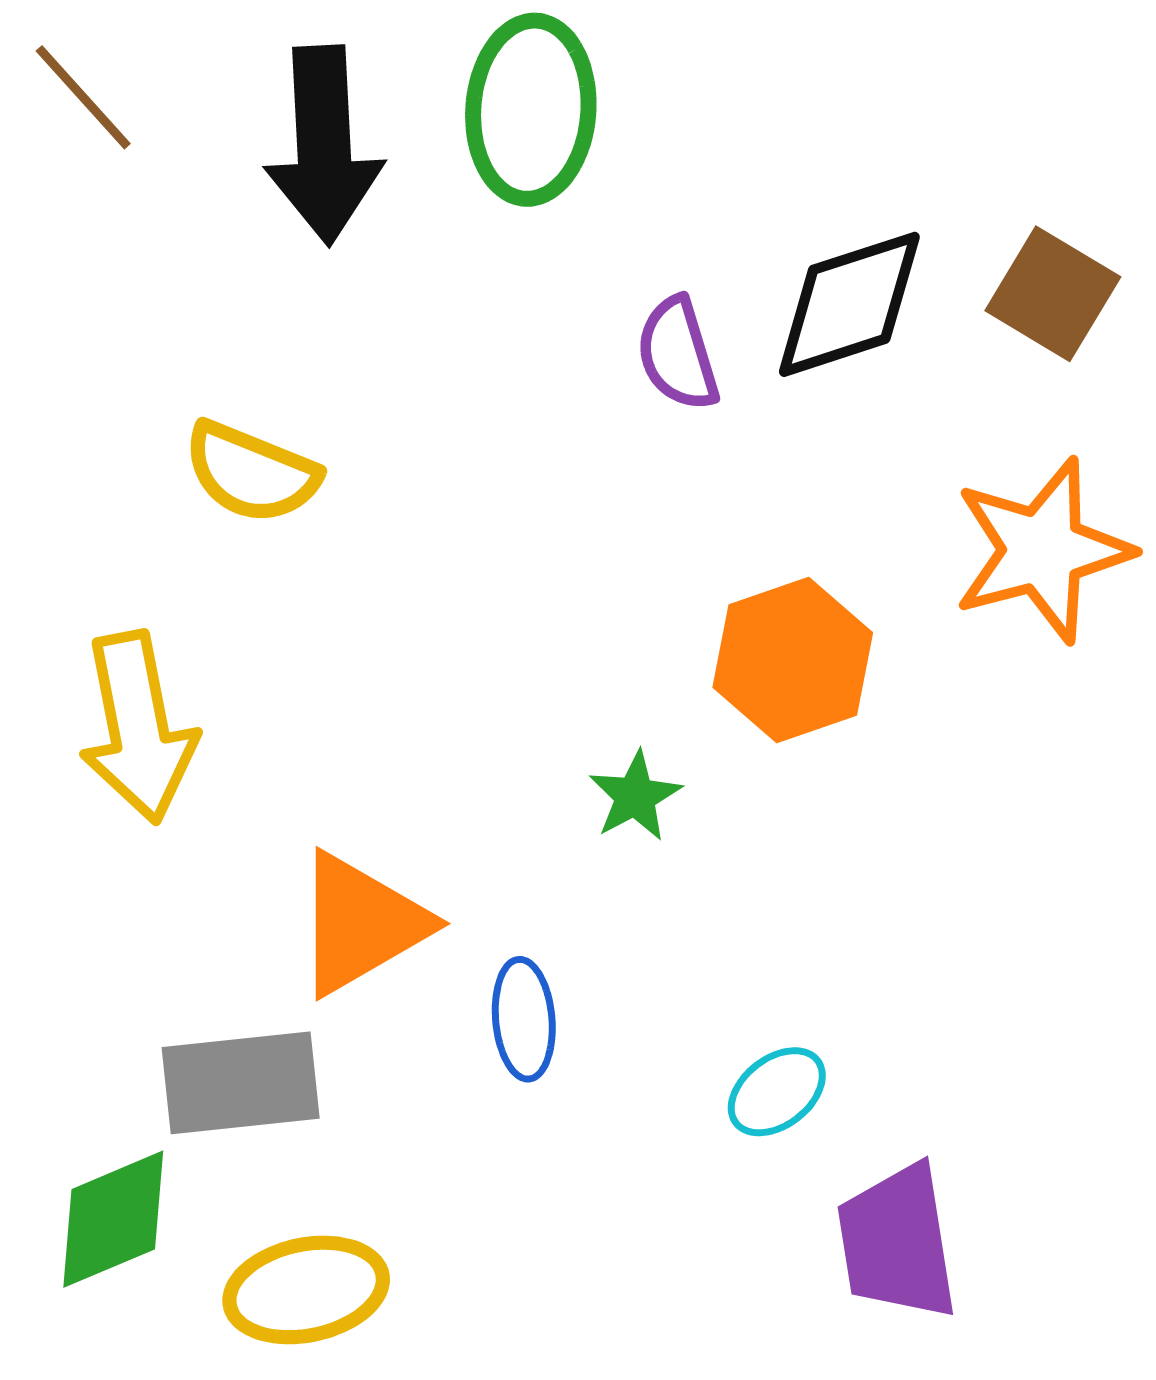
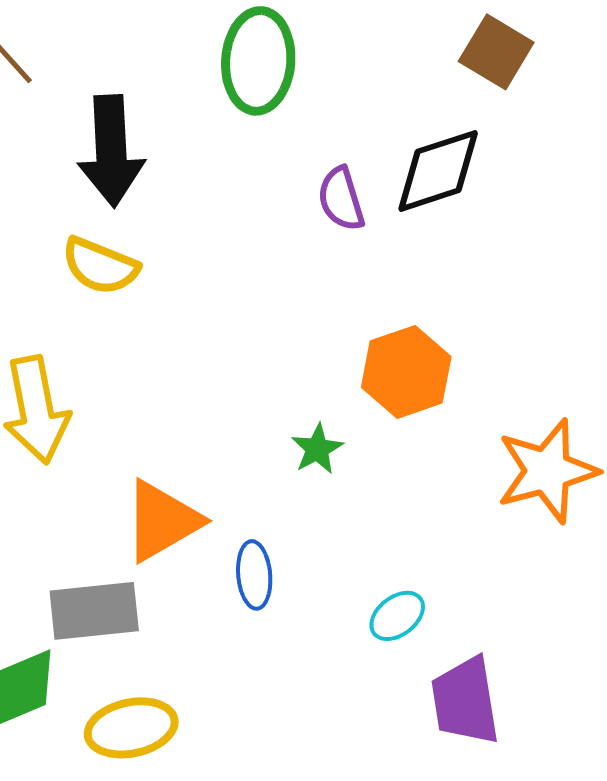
black arrow: (324, 145) -> (111, 151), moved
brown square: (1053, 294) -> (496, 52), moved
orange star: (1042, 550) -> (547, 471), moved

